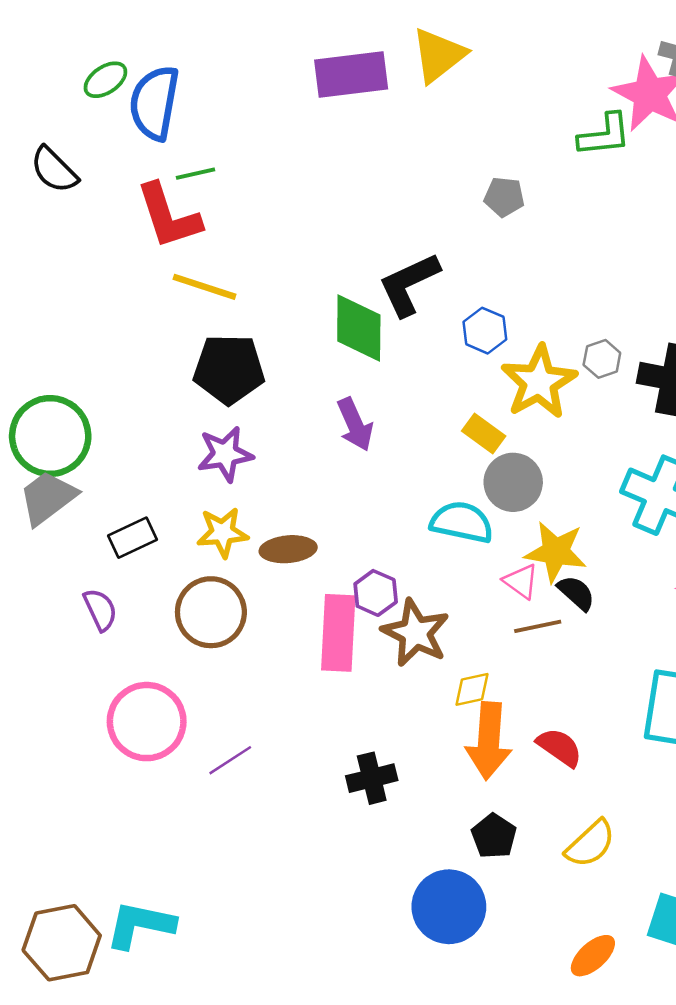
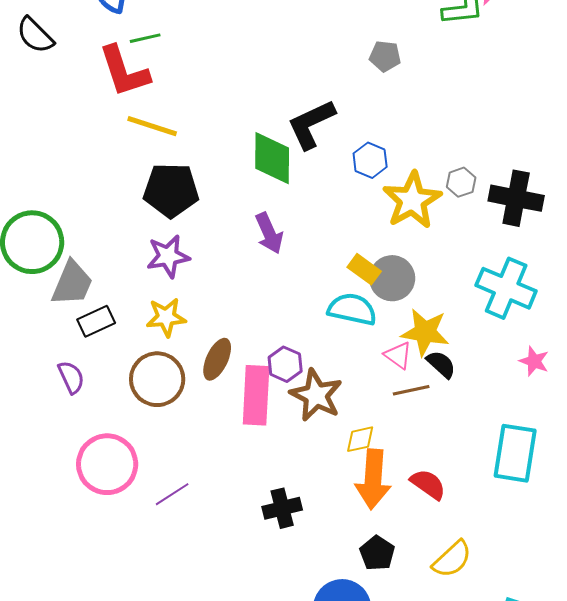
yellow rectangle: (484, 433) -> (364, 269), moved
gray trapezoid: (48, 498) -> (72, 283), moved, turned 150
brown ellipse: (288, 549) -> (217, 359), moved, turned -60

